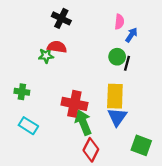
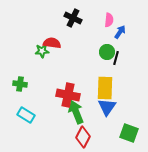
black cross: (61, 18) -> (73, 18), moved

